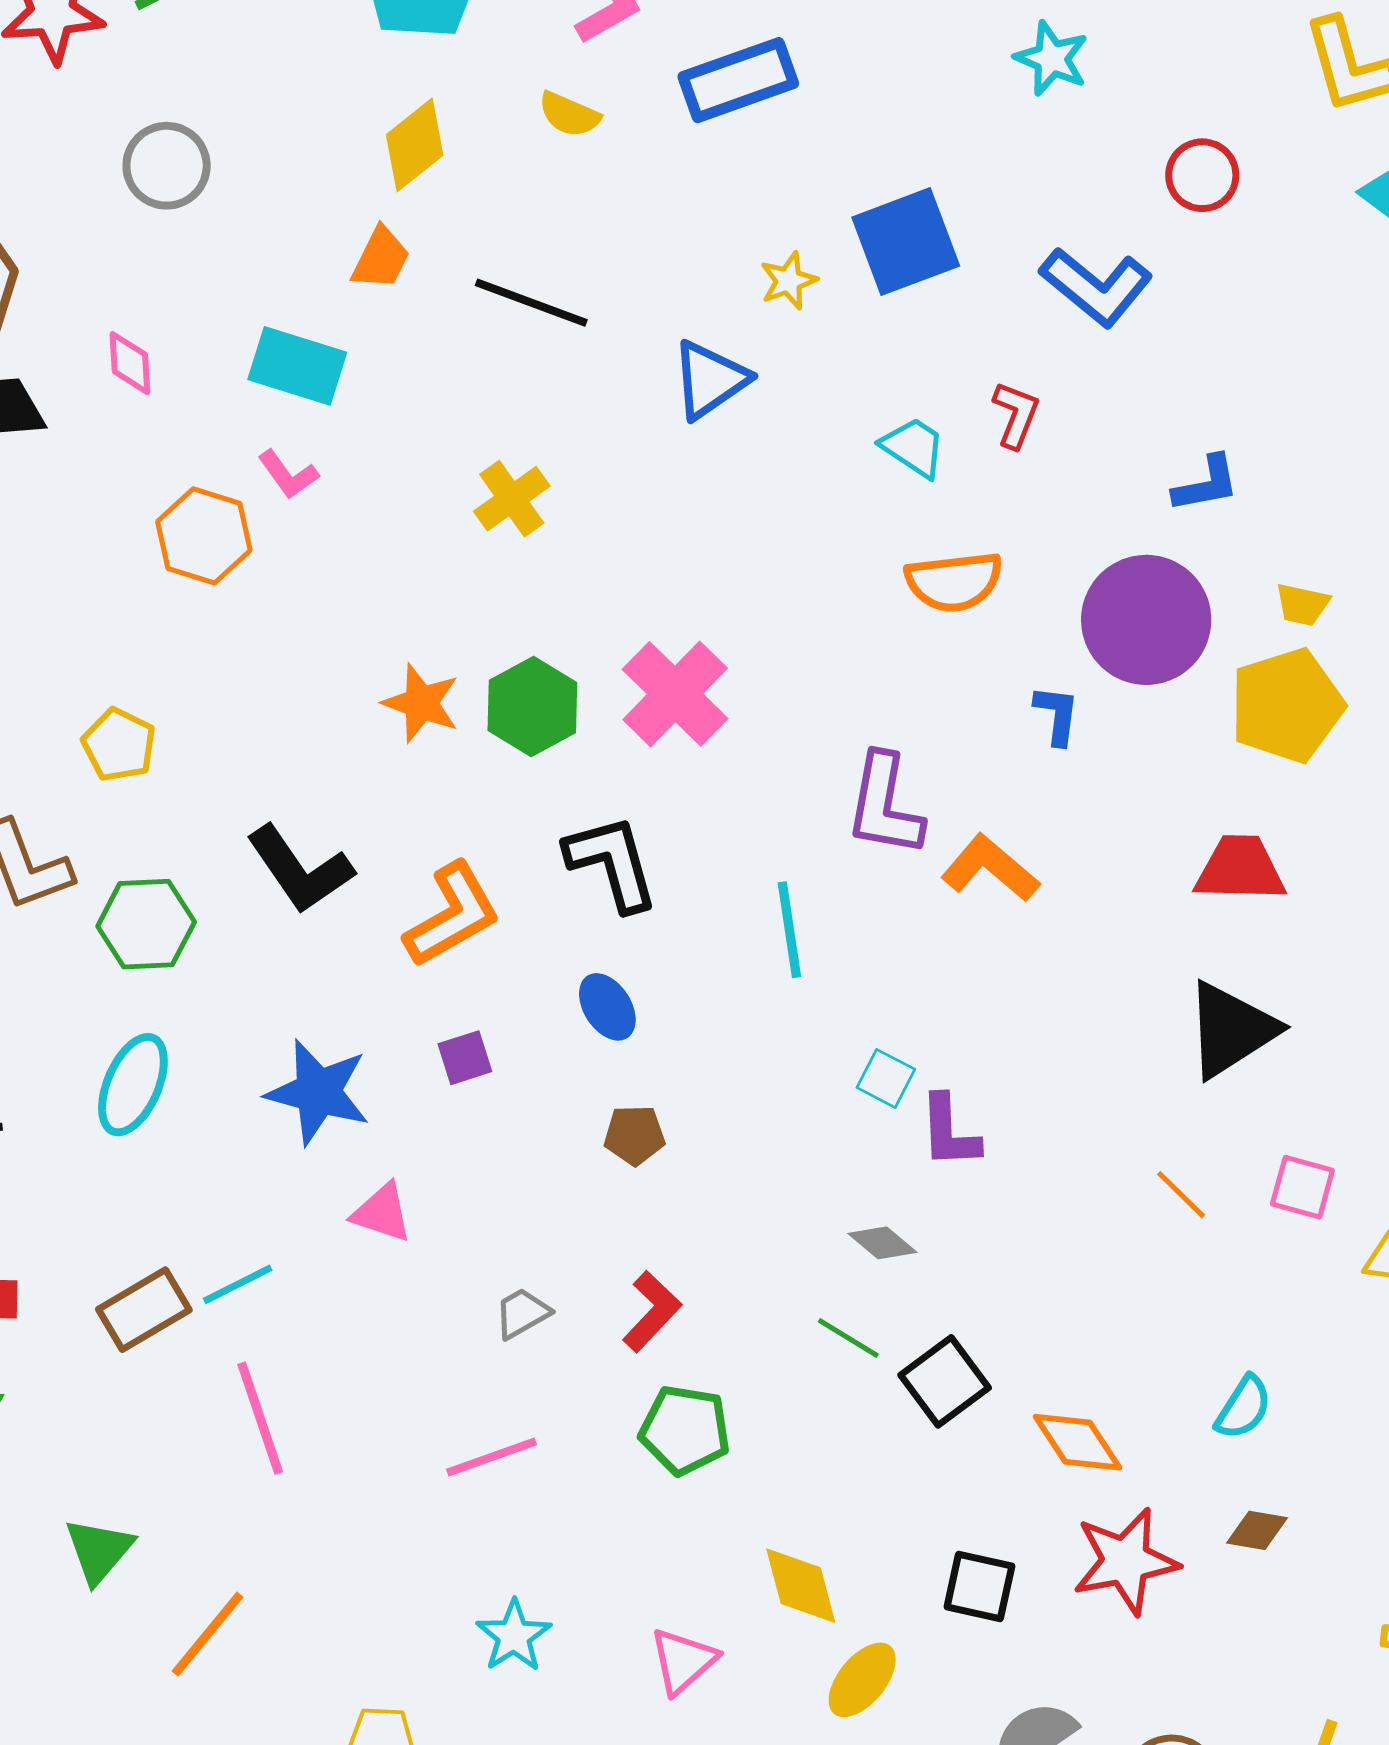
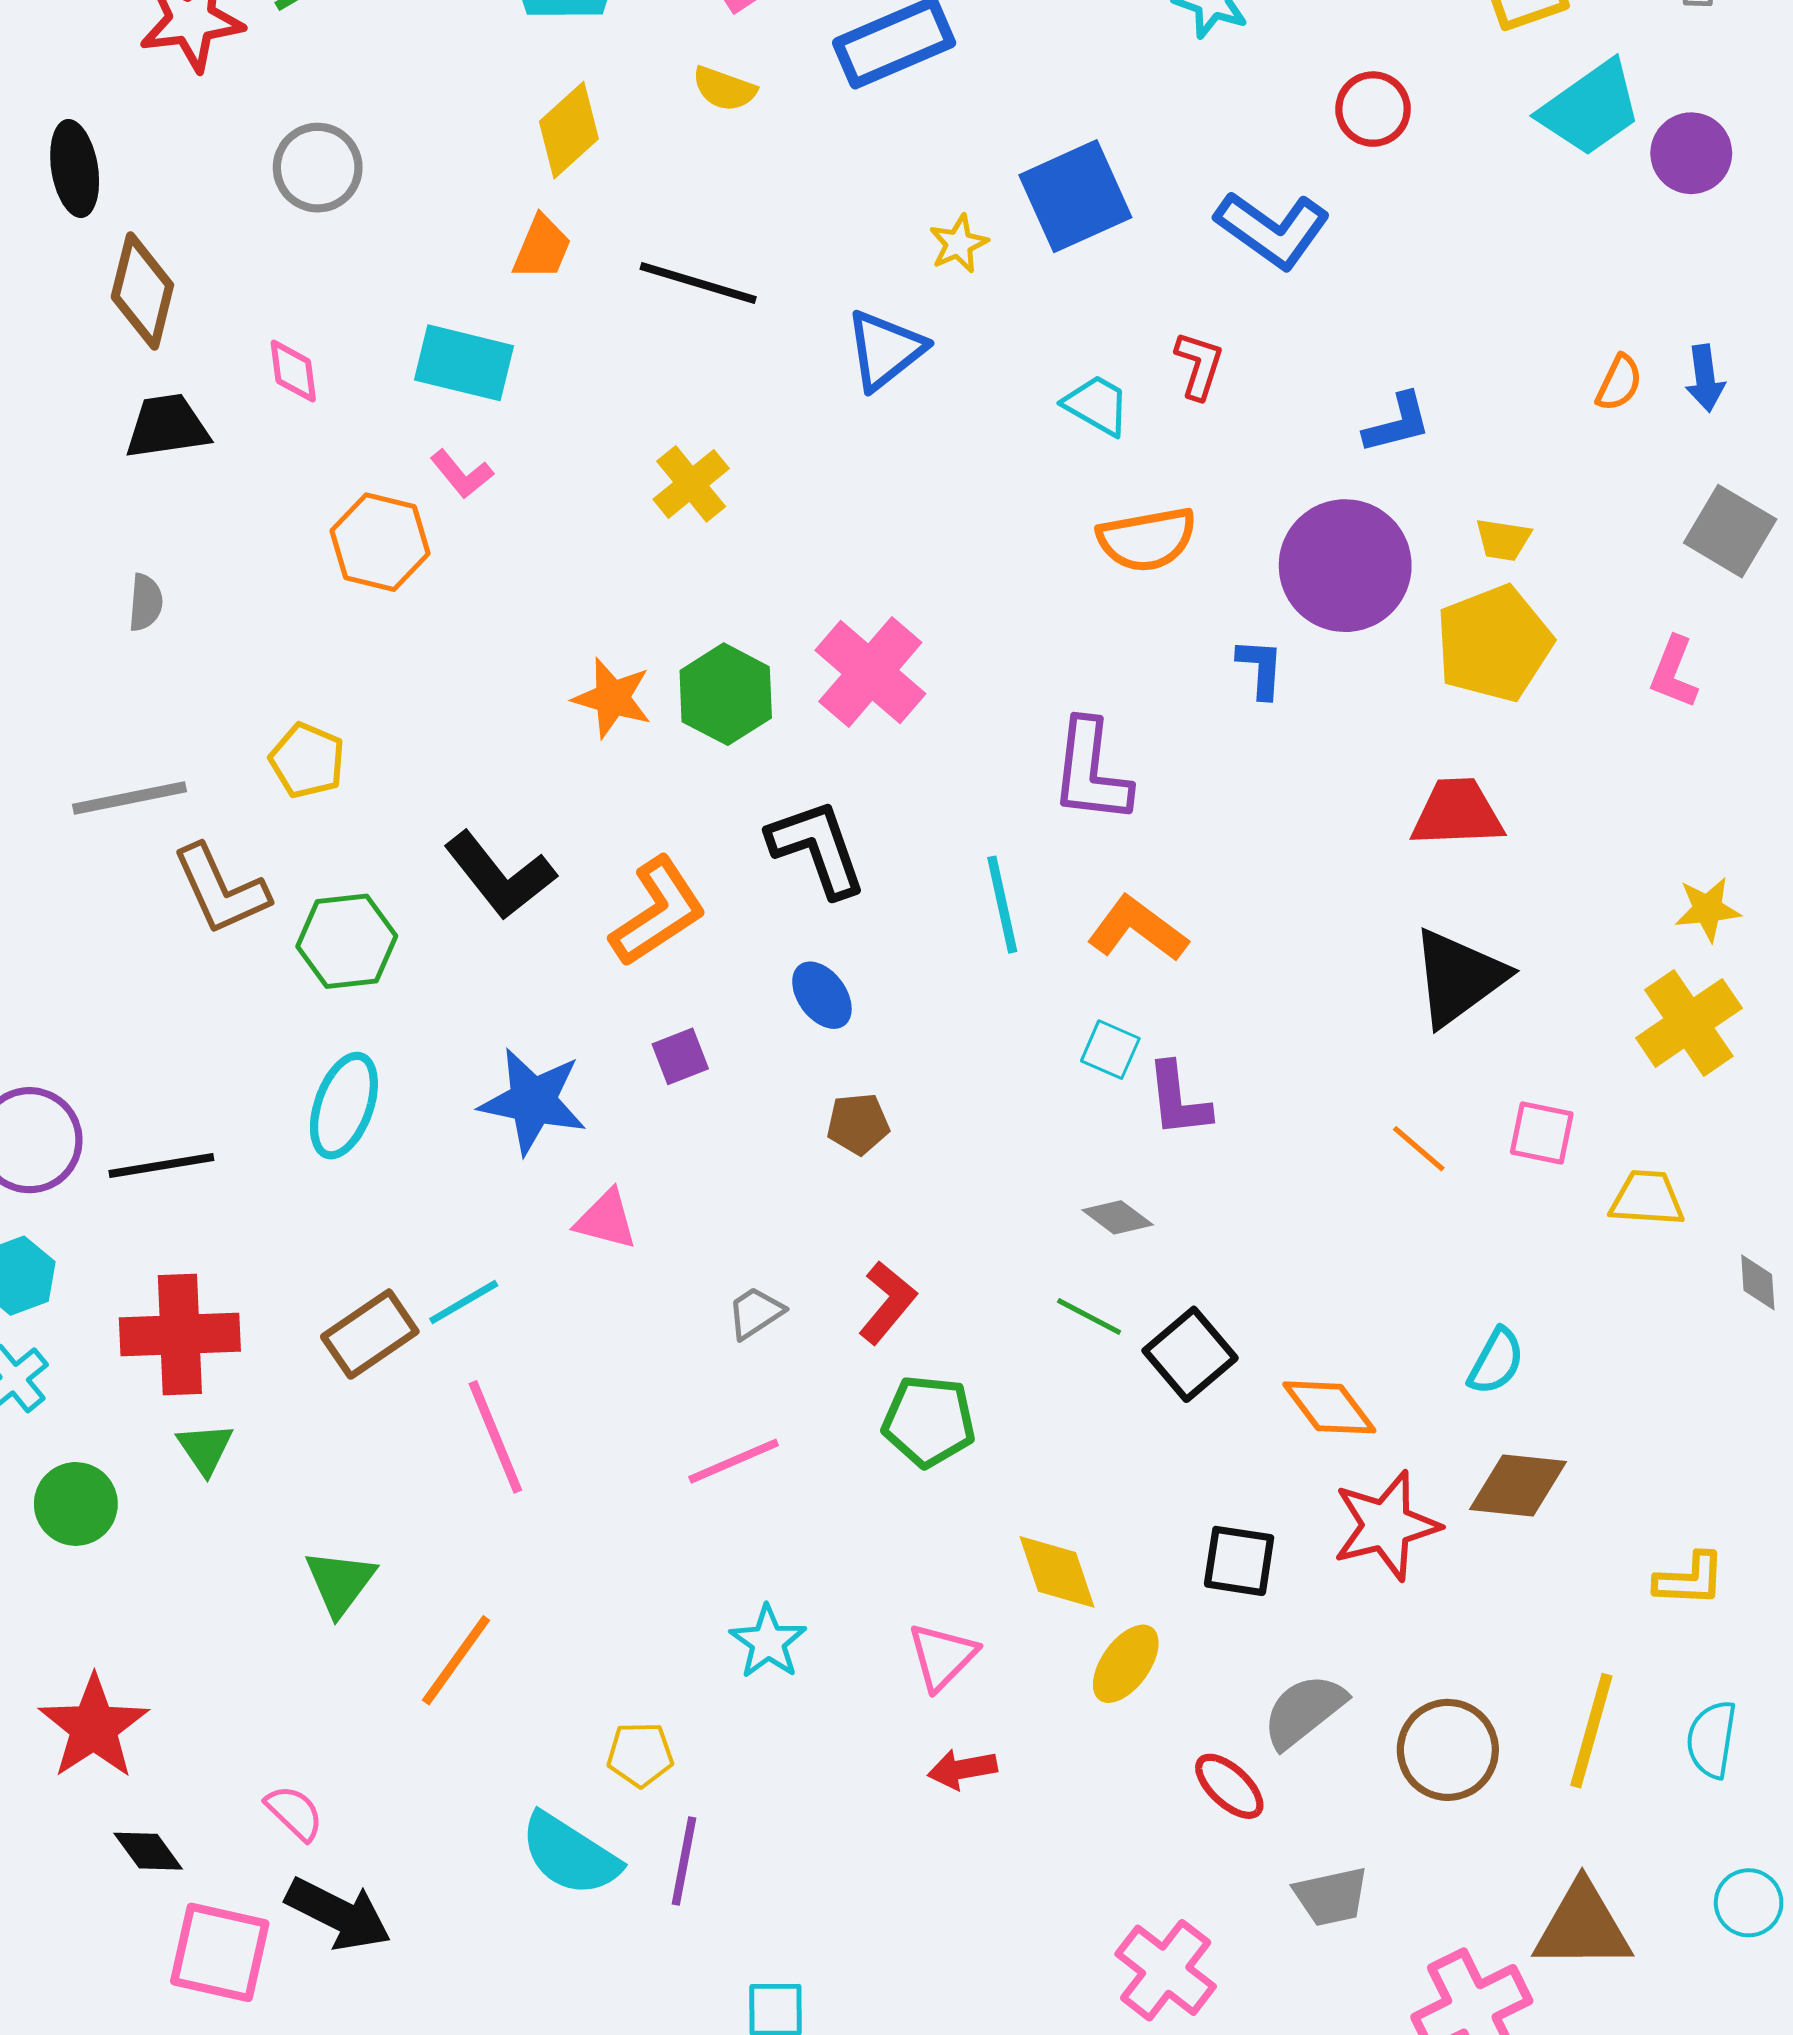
orange L-shape: (990, 868) -> (1137, 929), moved
brown diamond: (1257, 1530) -> (1518, 1486), size x1.6

